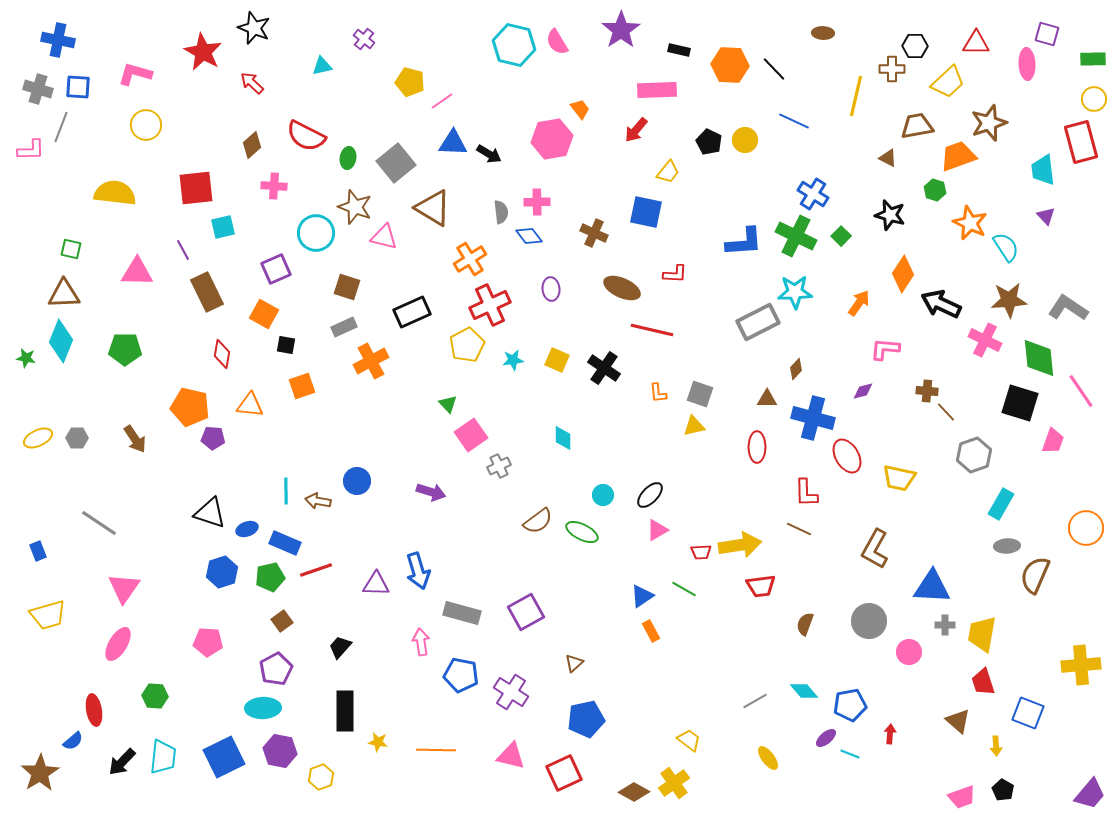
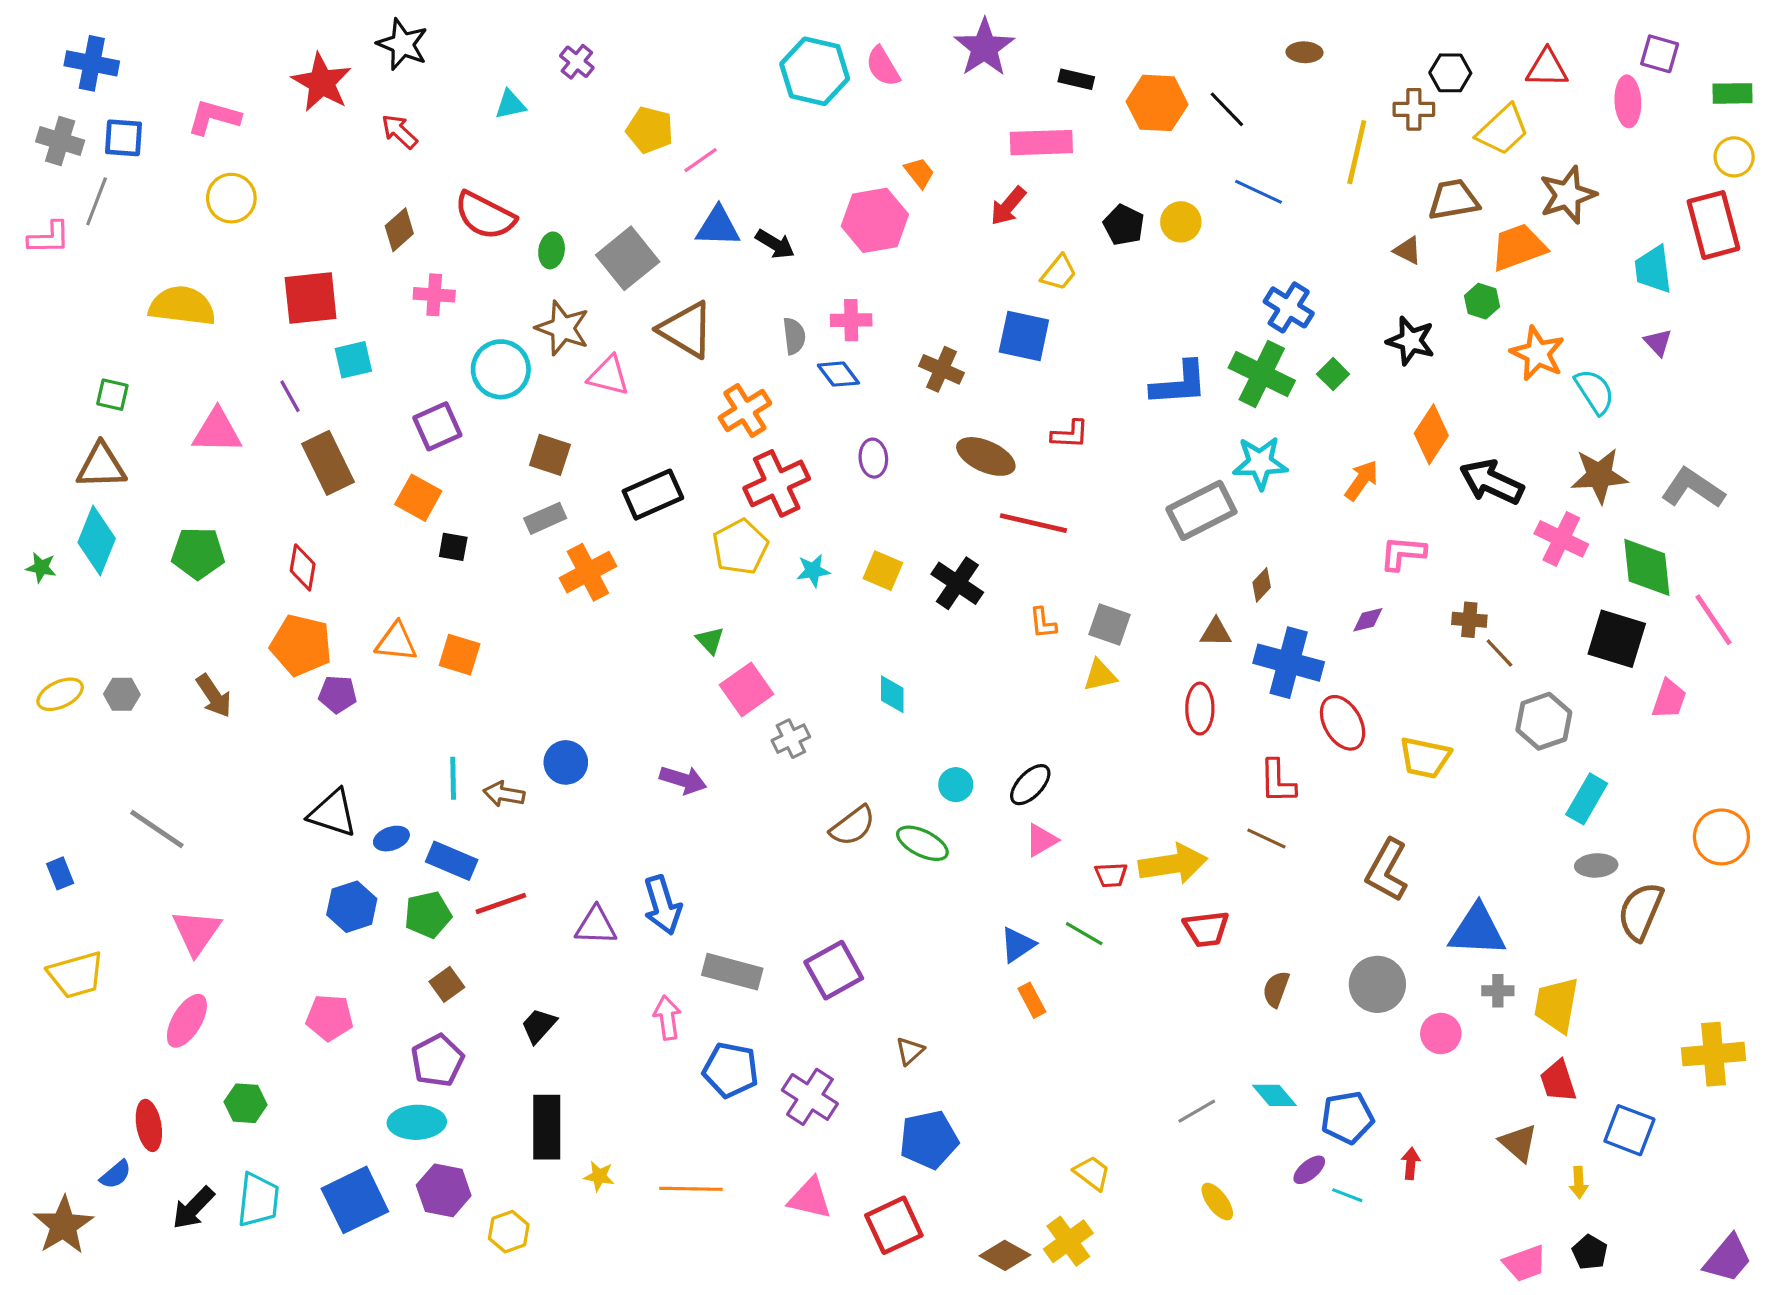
red diamond: (222, 354) -> (303, 567), moved
orange square: (302, 386) -> (460, 655), moved, turned 36

